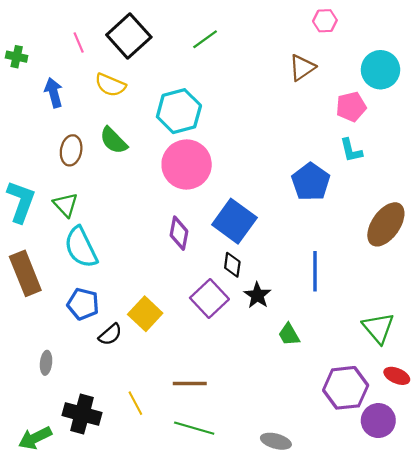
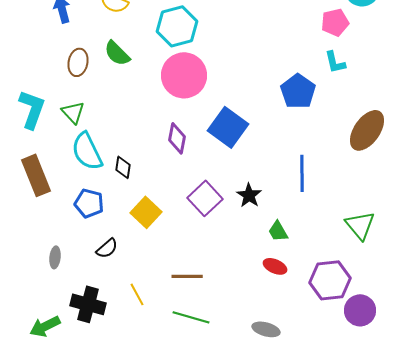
black diamond: (232, 265) -> (123, 167), moved
black semicircle: (110, 334) -> (107, 248), moved
red ellipse: (397, 376) -> (275, 266), moved

